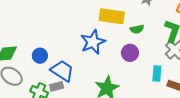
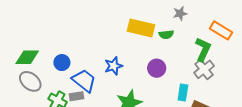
green semicircle: (137, 29) -> (166, 34), moved
blue star: (93, 42) -> (114, 66), moved, size x0.7

